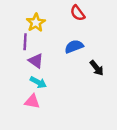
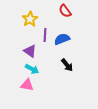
purple line: (25, 42) -> (45, 35), moved
black arrow: (97, 68) -> (67, 65), moved

